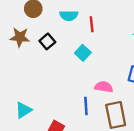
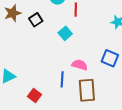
brown star: (20, 37) -> (13, 13), turned -30

